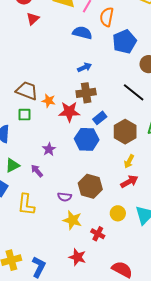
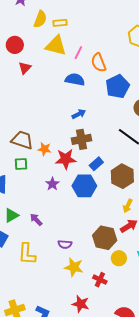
orange semicircle: (107, 17) -> (99, 63), turned -30
purple star: (49, 149) -> (52, 184), moved
brown hexagon: (90, 186) -> (105, 238), moved

